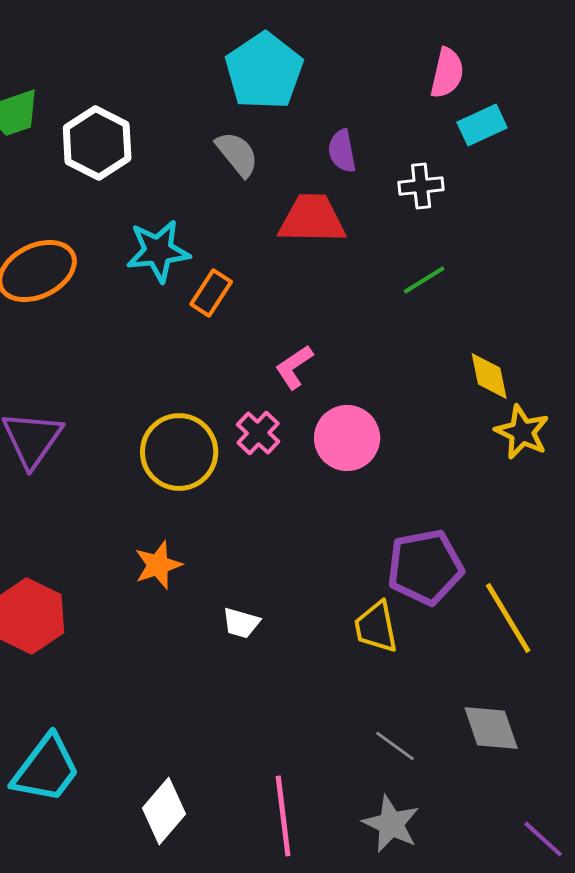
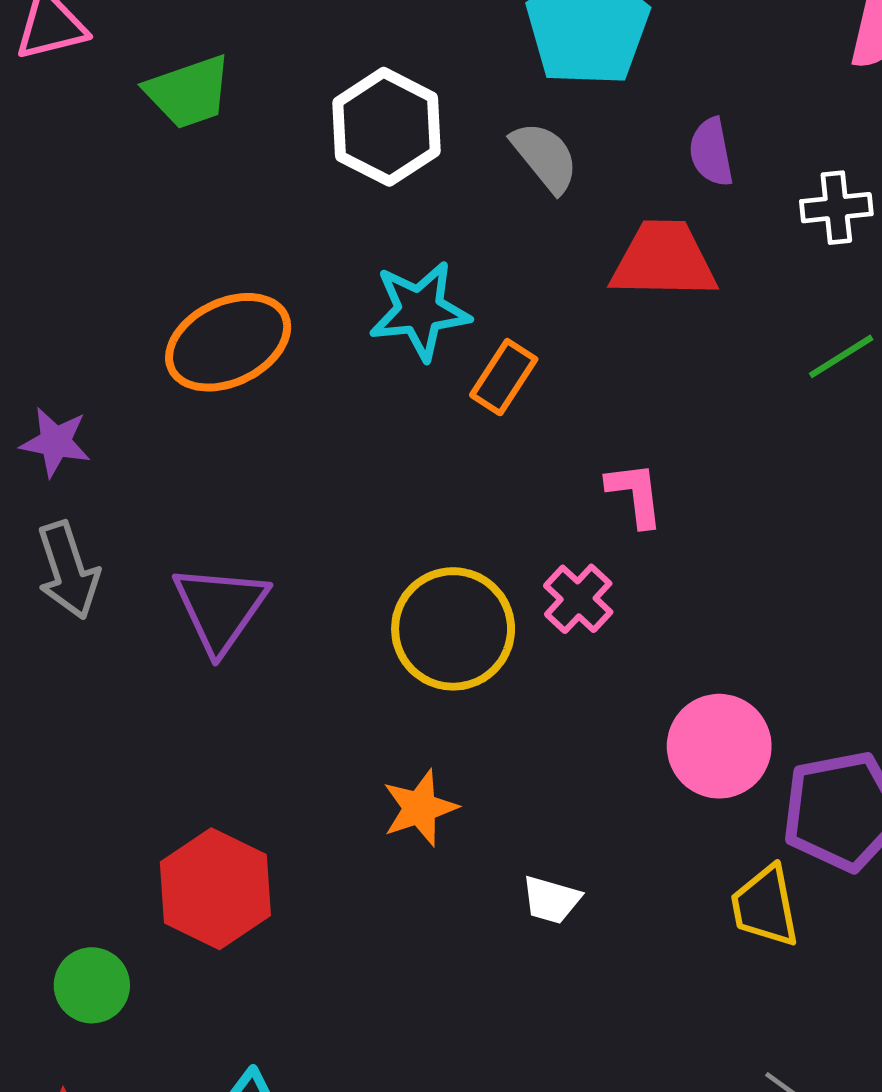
white hexagon: (97, 143) -> (386, 127), moved
pink L-shape: (294, 367) -> (635, 494), turned 117
pink circle: (347, 438) -> (719, 746), moved

